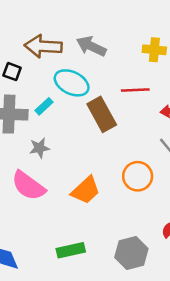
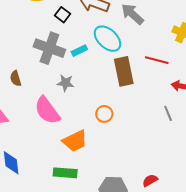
orange circle: (138, 176) -> (104, 114), moved, size x0.7
orange trapezoid: (86, 190) -> (75, 141), moved

